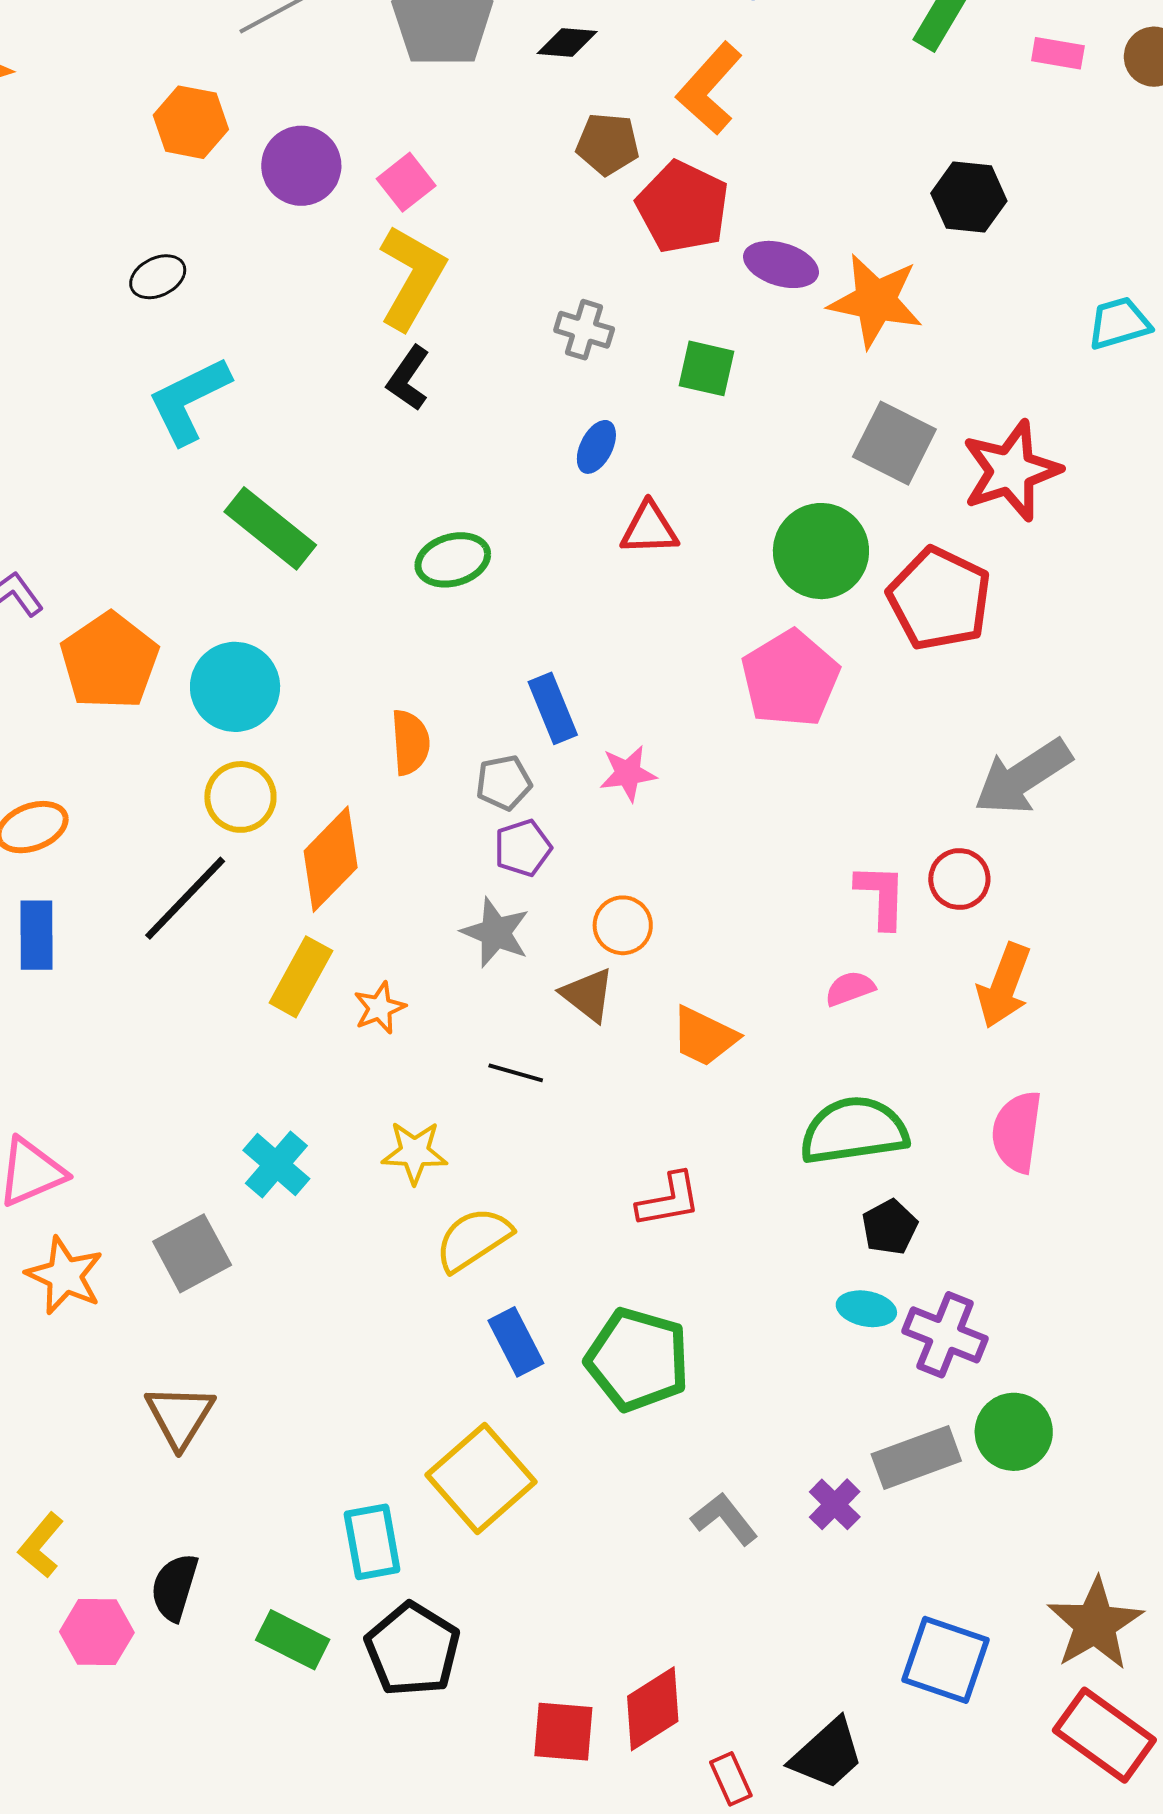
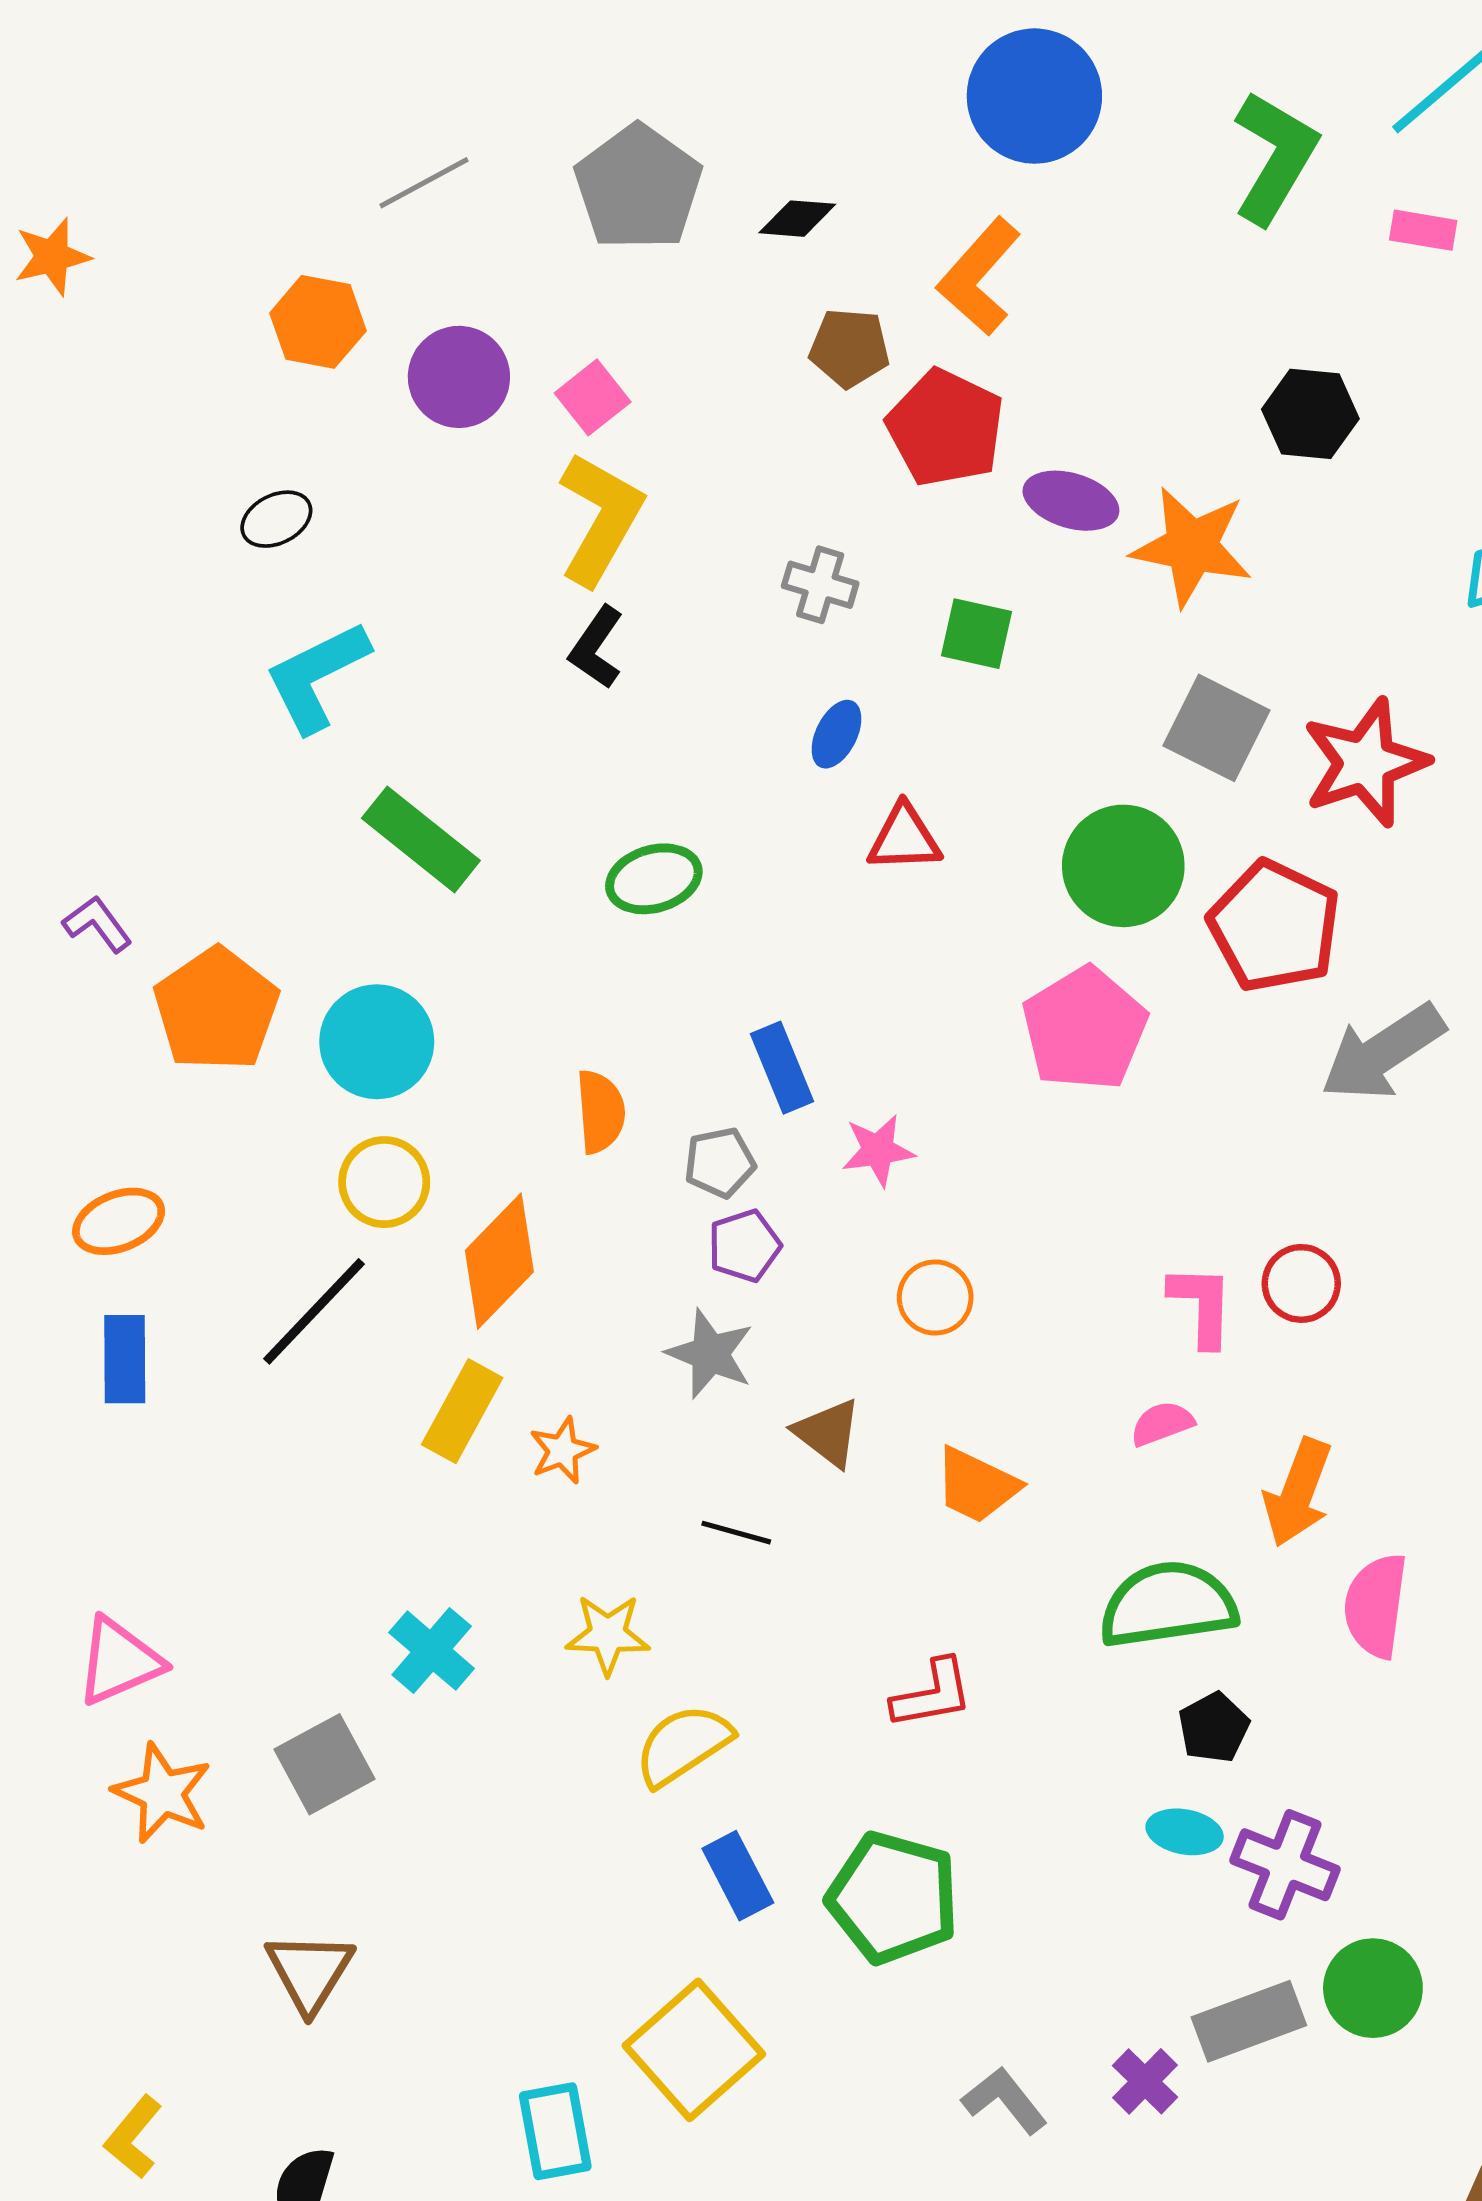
gray arrow: (1023, 777) -> (1383, 1052), moved
orange circle: (623, 925) -> (935, 1297), moved
orange arrow: (1004, 986) -> (1298, 1493), moved

